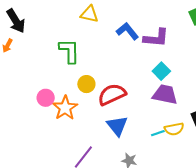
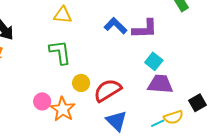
yellow triangle: (89, 14) -> (63, 15), moved

